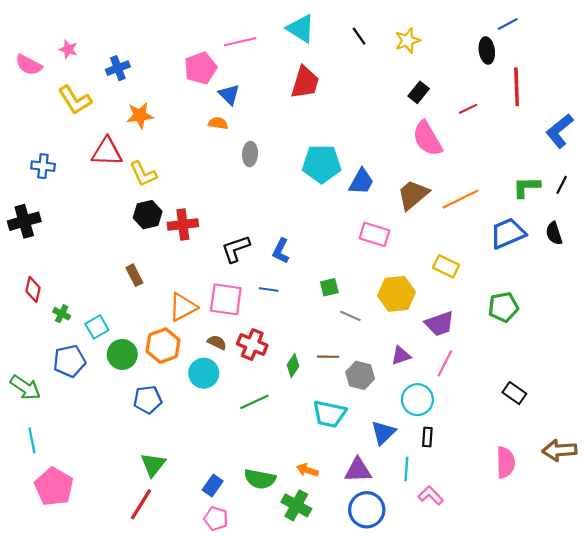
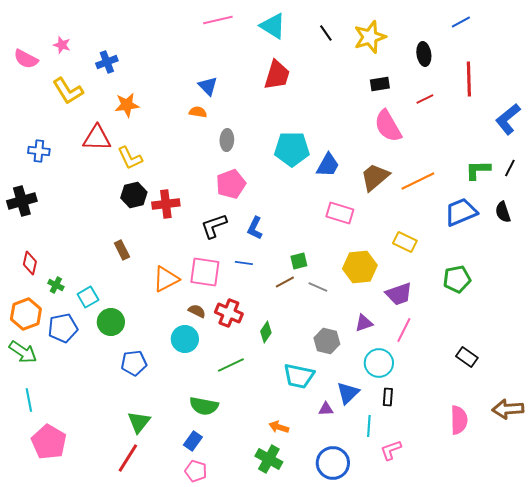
yellow star: (408, 41) -> (370, 37), size x1.4
pink line: (240, 42) -> (218, 20), moved
black ellipse: (487, 50) -> (424, 54), moved
pink pentagon: (200, 68) -> (231, 184), moved
black rectangle: (419, 92) -> (380, 84), turned 42
orange hexagon: (163, 346) -> (26, 314), moved
brown line: (328, 357) -> (285, 282), moved, turned -30
purple triangle: (358, 470) -> (326, 409), moved, size x0.6
green semicircle: (260, 479) -> (204, 406), moved
pink L-shape: (431, 495) -> (391, 450), turned -65

